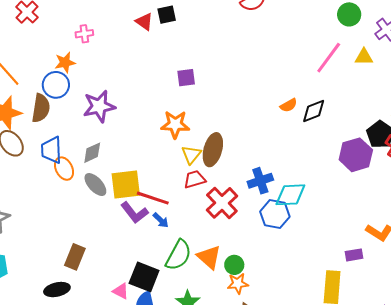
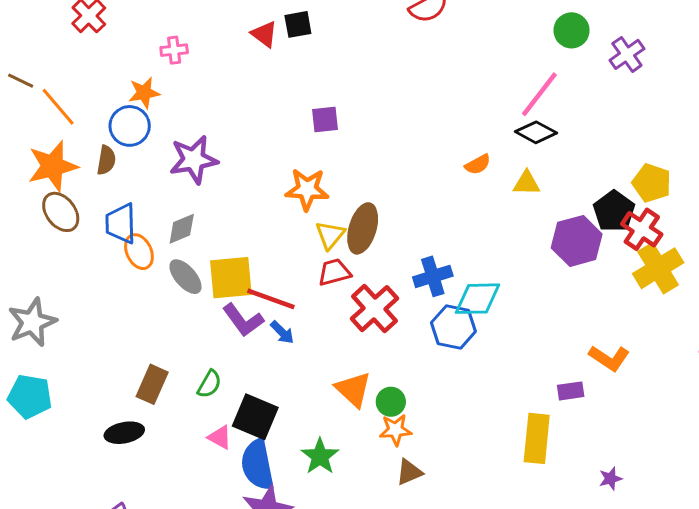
yellow triangle: (364, 57) -> (527, 183), moved
brown semicircle: (41, 108) -> (106, 160), size x0.7
black diamond: (314, 111) -> (536, 132), moved, turned 48
green semicircle: (178, 255) -> (209, 384), moved, size x0.6

